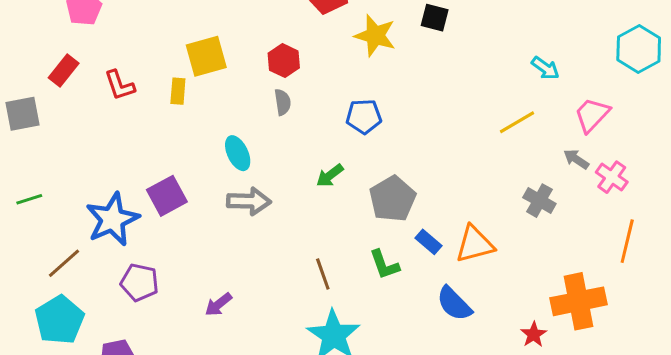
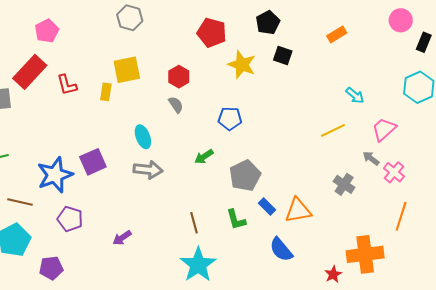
red rectangle: (64, 70) -> (30, 72), size x1.6
gray semicircle: (283, 102) -> (176, 105), turned -30
brown line: (64, 263) -> (20, 202), turned 50

